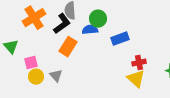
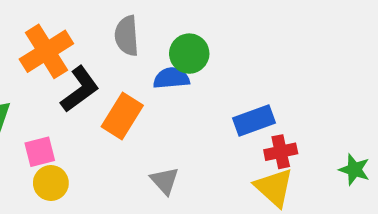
black L-shape: (62, 24) -> (80, 89), moved
blue rectangle: (120, 39) -> (254, 121), moved
gray triangle: (56, 76) -> (165, 181), moved

